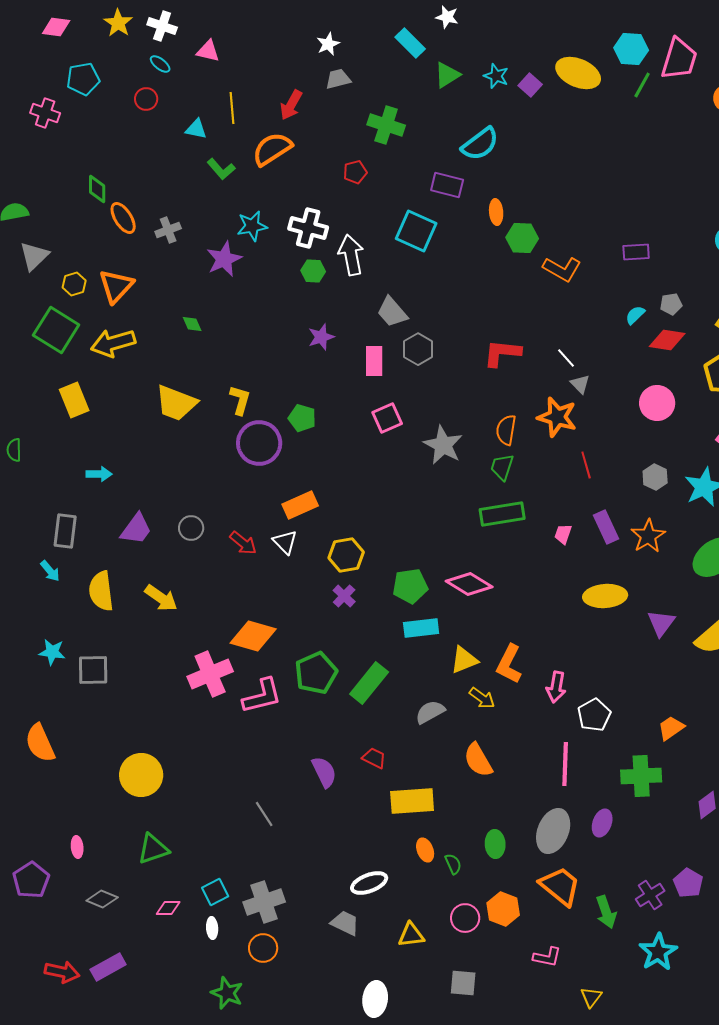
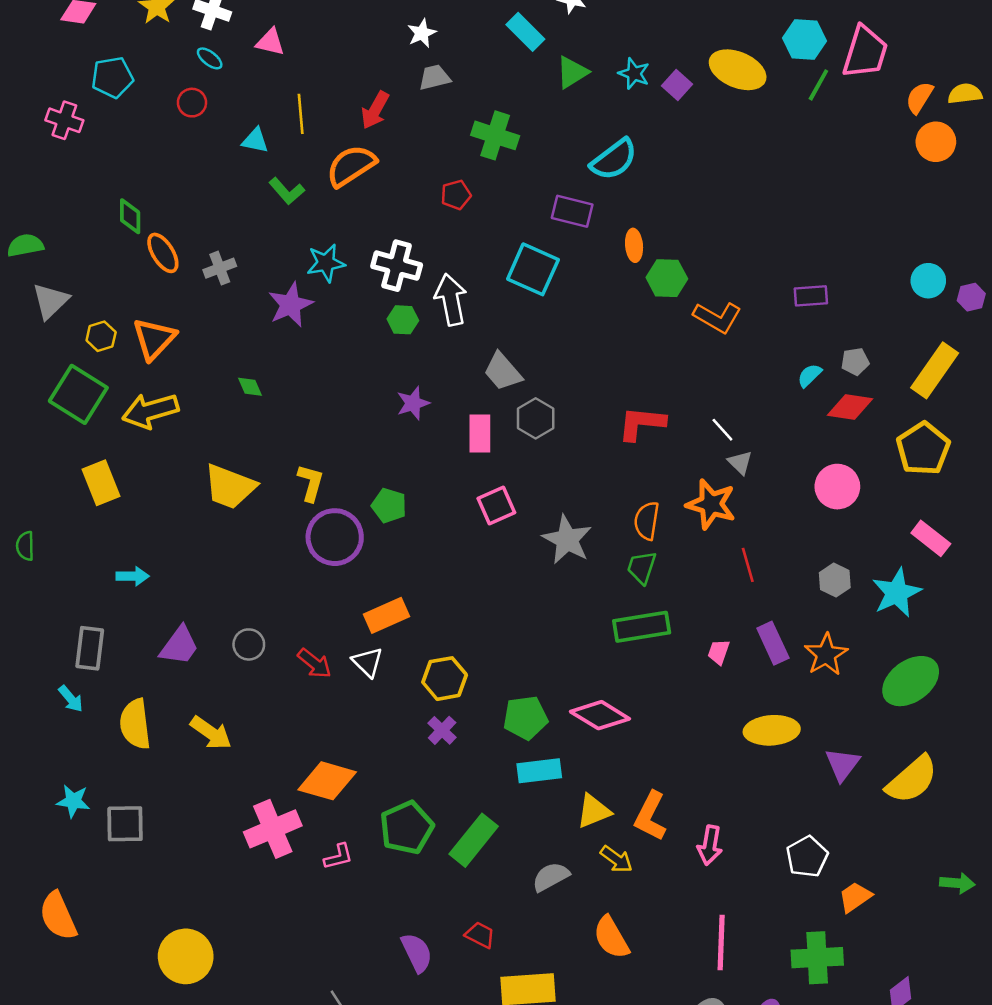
pink L-shape: (262, 696) -> (338, 857), size x0.6
white pentagon: (594, 715) -> (807, 857), moved

